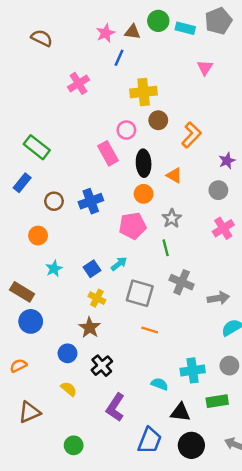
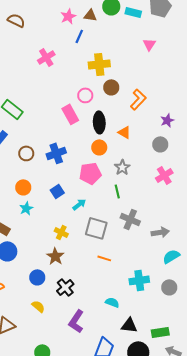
orange circle: (38, 236) -> (23, 187), moved
blue square: (92, 269) -> (57, 191), moved
cyan cross: (193, 370) -> (139, 280), moved
green rectangle: (217, 401) -> (160, 332), moved

